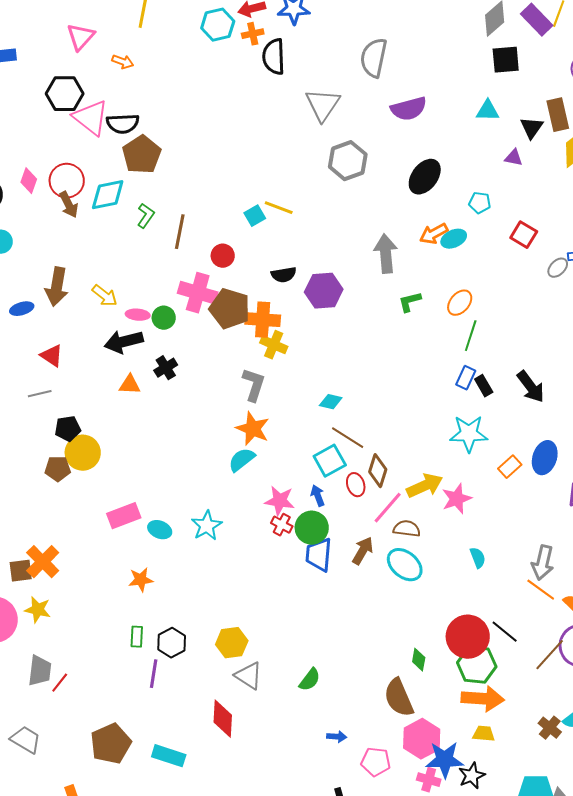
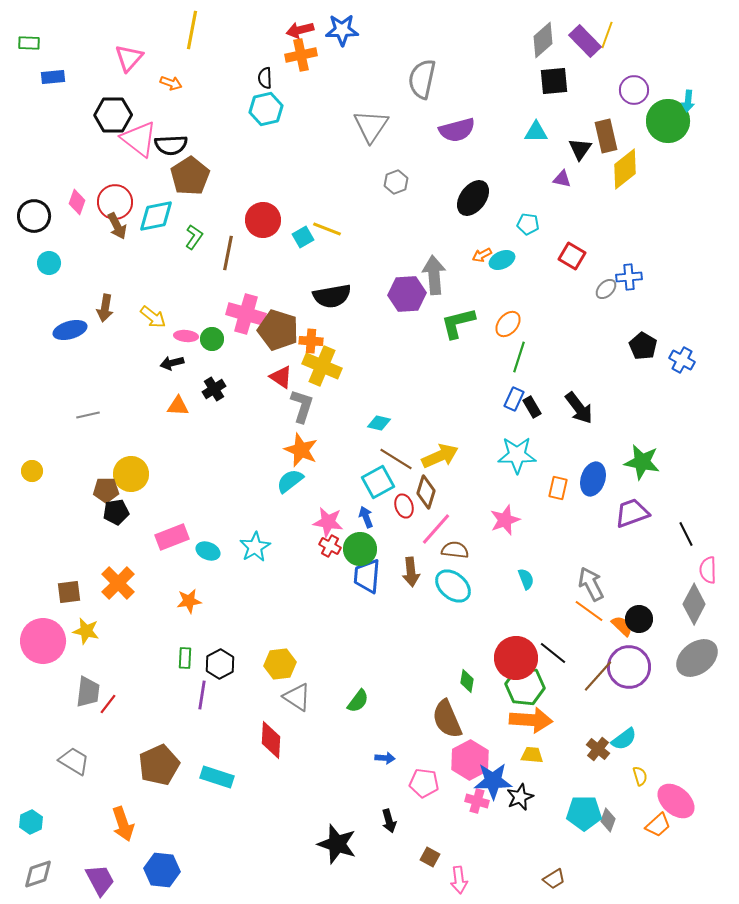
cyan hexagon: (218, 25) -> (266, 109), moved
orange cross: (253, 34) -> (301, 55), size x1.4
black semicircle: (274, 57) -> (265, 78), moved, size x0.6
gray hexagon: (348, 161) -> (396, 182), size x0.6
orange arrow: (434, 234) -> (482, 255), size x0.7
red circle: (223, 256) -> (263, 220), moved, size x1.5
black semicircle: (284, 275) -> (332, 296), size x1.5
brown arrow: (57, 287) -> (105, 308), size x0.7
purple hexagon: (324, 291) -> (407, 294), moved
green L-shape: (410, 302) -> (458, 323), size x1.5
blue ellipse: (22, 309) -> (70, 330), size x1.4
orange cross: (263, 320) -> (311, 341), size x0.7
black arrow: (124, 342) -> (172, 363), size x0.6
yellow cross: (274, 345) -> (322, 366), size x1.4
red triangle: (52, 356) -> (281, 377), moved
black pentagon: (68, 429) -> (116, 512), moved
orange rectangle: (510, 467) -> (558, 488), turned -35
yellow arrow: (425, 486) -> (440, 456), moved
brown arrow: (363, 551) -> (411, 572), turned 144
orange cross: (43, 562) -> (118, 583), moved
gray arrow: (543, 563) -> (591, 584), turned 140

